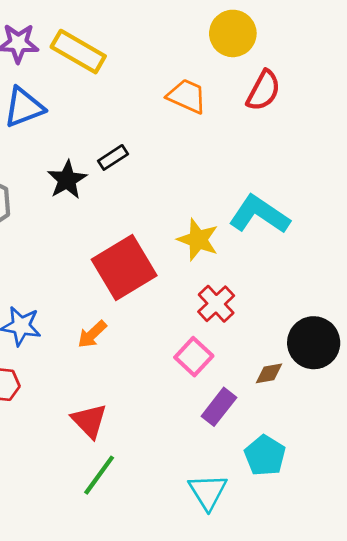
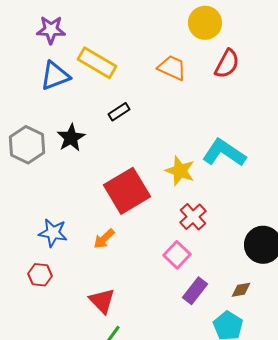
yellow rectangle: (78, 52) -> (97, 63), moved
black star: (67, 180) -> (71, 138), moved
brown diamond: (269, 373) -> (241, 290), moved

